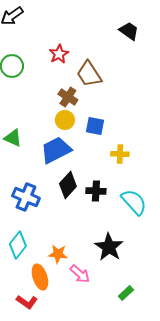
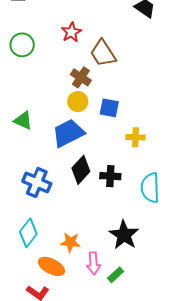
cyan semicircle: (134, 202) -> (150, 188), turned -140
pink arrow: (80, 274) -> (93, 263), turned 45
orange ellipse: (40, 277) -> (51, 266), turned -45
green rectangle: (126, 293) -> (116, 275), moved

